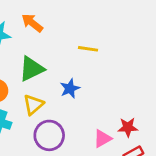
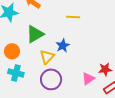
yellow triangle: (33, 105) -> (47, 57), moved

